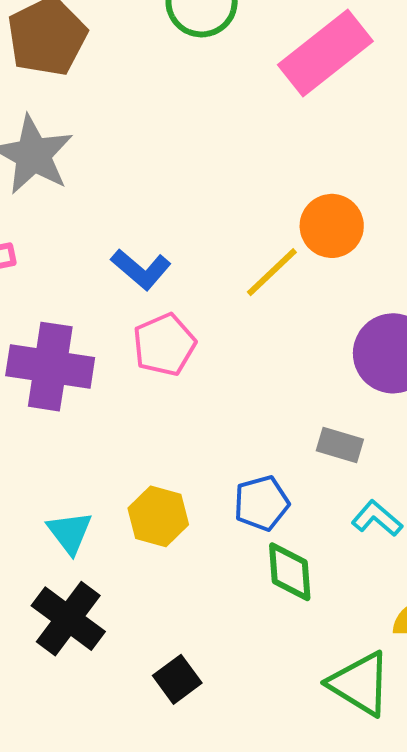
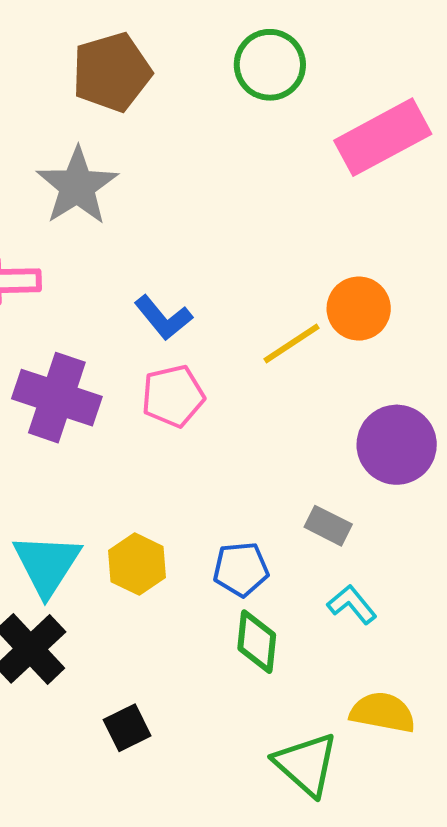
cyan triangle: (70, 532) -> (47, 564), size x1.5

